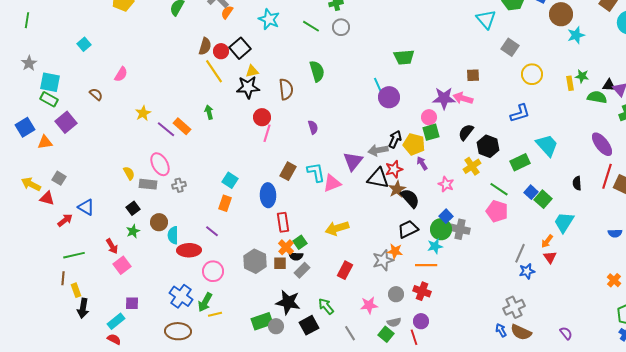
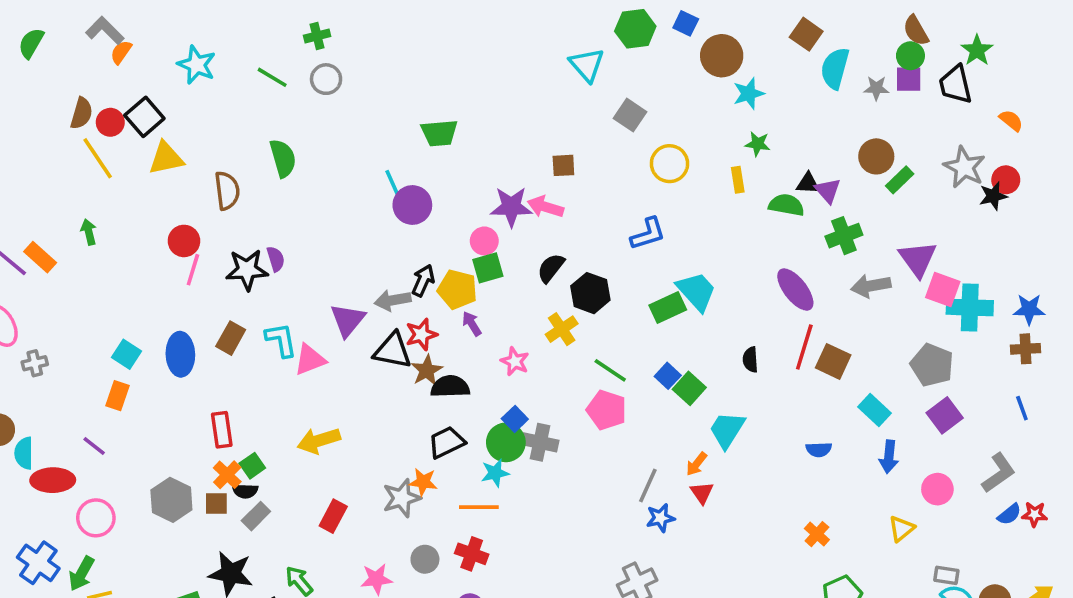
yellow triangle: (252, 71) -> (166, 158), size x1.5
green star: (582, 76) -> (758, 144), moved
black star: (248, 87) -> (247, 270), moved
green rectangle: (520, 162) -> (668, 307), moved
blue ellipse: (268, 195) -> (180, 354), moved
black semicircle: (410, 198) -> (450, 387), turned -50

